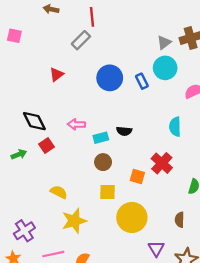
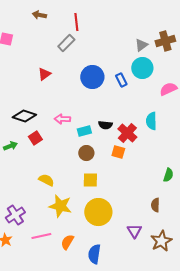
black diamond: (34, 121) -> (24, 116), turned -45
red cross: (162, 163) -> (127, 133), moved
orange square: (137, 176) -> (118, 152), moved
yellow circle: (132, 217) -> (98, 212), moved
yellow star: (74, 221) -> (60, 206), turned 30

